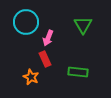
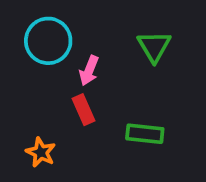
orange star: (31, 77) -> (41, 152), moved

